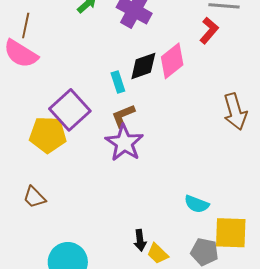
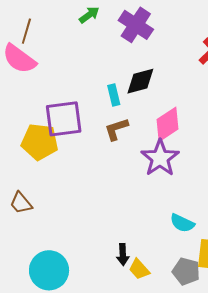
pink diamond: (172, 61) -> (167, 124), moved
purple square: (70, 110) -> (64, 119), turned 30
purple star: (124, 143) -> (160, 158), moved

